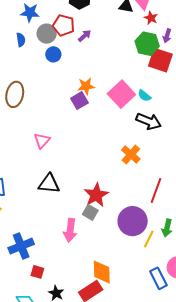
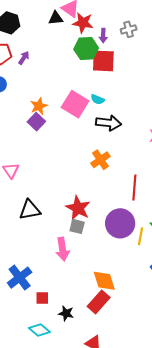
red star: (151, 18) -> (83, 23), size x1.5
orange cross: (131, 155) -> (100, 160), turned 30

